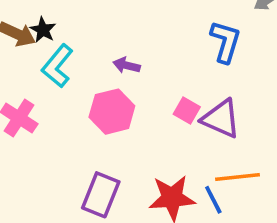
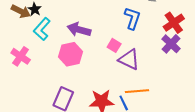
purple arrow: (127, 65) -> (79, 30), size x1.6
pink square: (187, 110) -> (114, 45), moved

